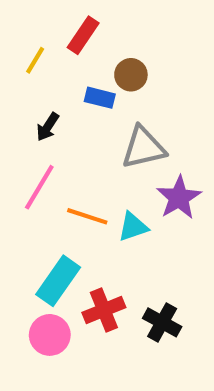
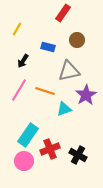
red rectangle: (83, 35) -> (63, 13), moved
brown circle: (131, 75) -> (77, 40), moved
orange line: (87, 216) -> (45, 91), moved

